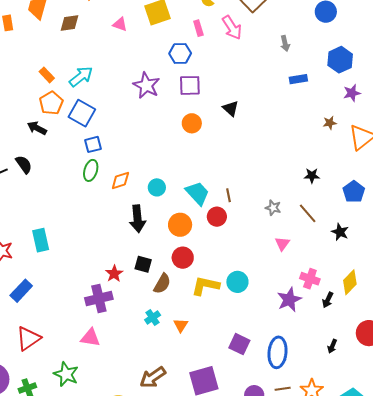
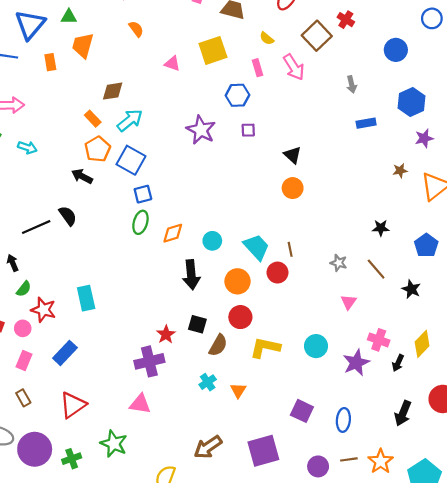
brown diamond: (70, 23) -> (113, 91), moved
purple square: (190, 85) -> (248, 130), size x0.6
orange circle: (192, 123) -> (293, 188), moved
cyan circle: (237, 282) -> (316, 346), moved
black arrow: (332, 346) -> (403, 413), size x1.6
blue ellipse: (278, 352) -> (343, 420), size x0.7

